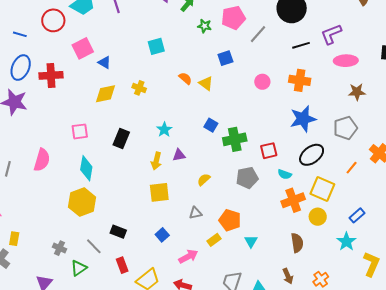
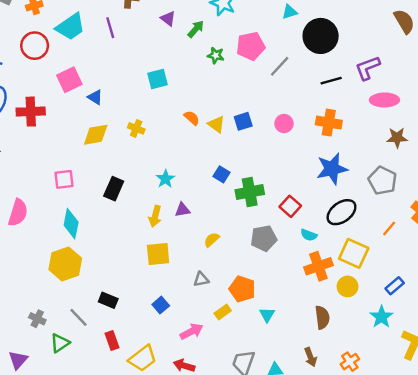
blue square: (225, 58) -> (243, 121), moved
gray pentagon: (345, 128) -> (383, 181), turned -30
red square: (269, 151) -> (290, 206), turned -36

